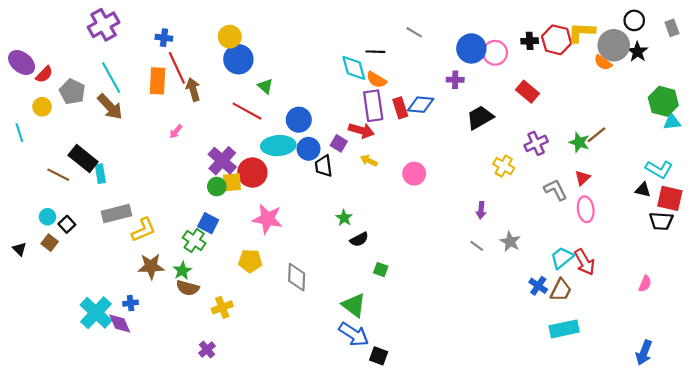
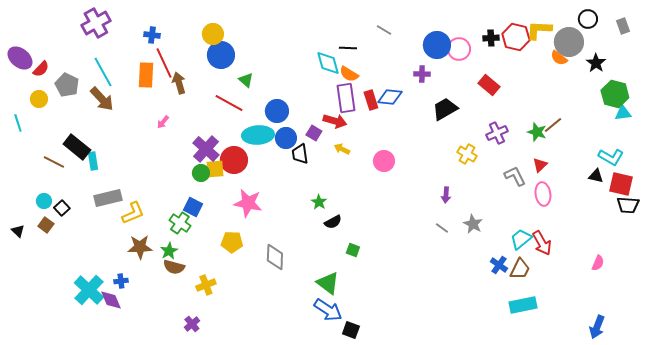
black star: (637, 52) -> (596, 63), moved
black trapezoid: (661, 221) -> (628, 205), moved

